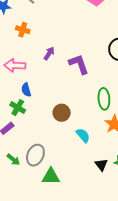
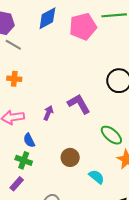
purple arrow: (49, 53) -> (48, 113), moved
green ellipse: (104, 99) -> (111, 135), turned -35

